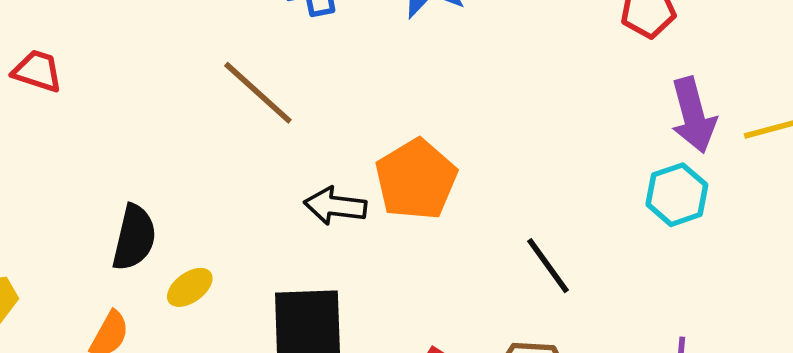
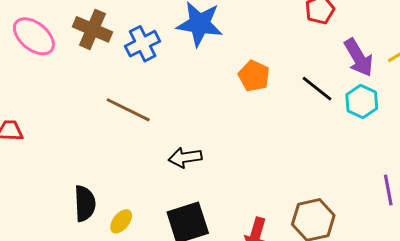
orange pentagon: (416, 179) -> (254, 76), moved, size x0.7
black line: (548, 266) -> (317, 89), moved

